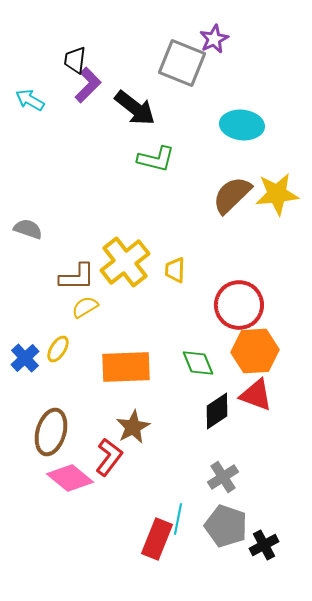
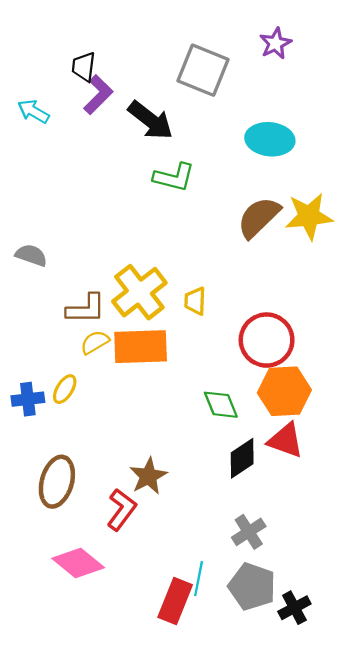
purple star: (214, 39) -> (275, 43), moved
blue cross: (25, 358) -> (28, 399), turned 36
orange rectangle: (126, 367) -> (141, 347), moved
pink diamond: (70, 478) -> (78, 563), moved

